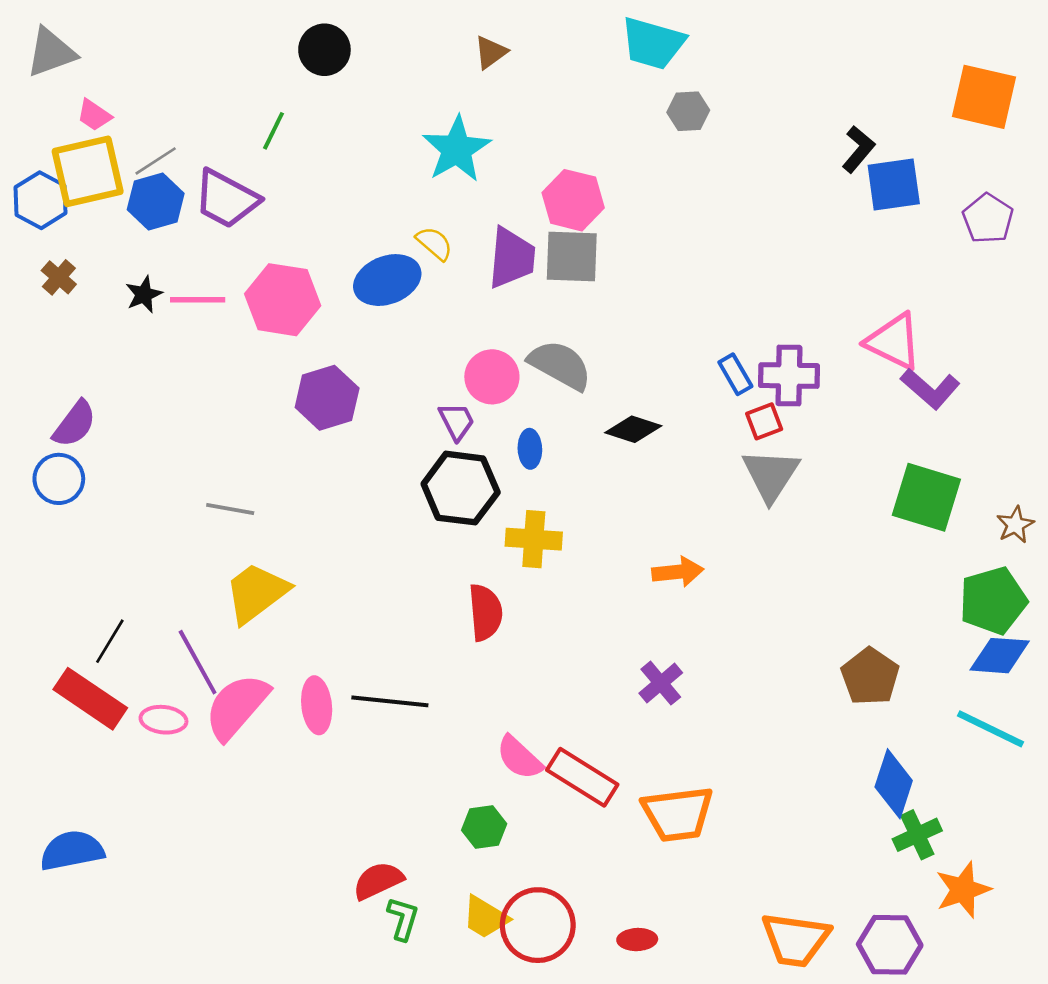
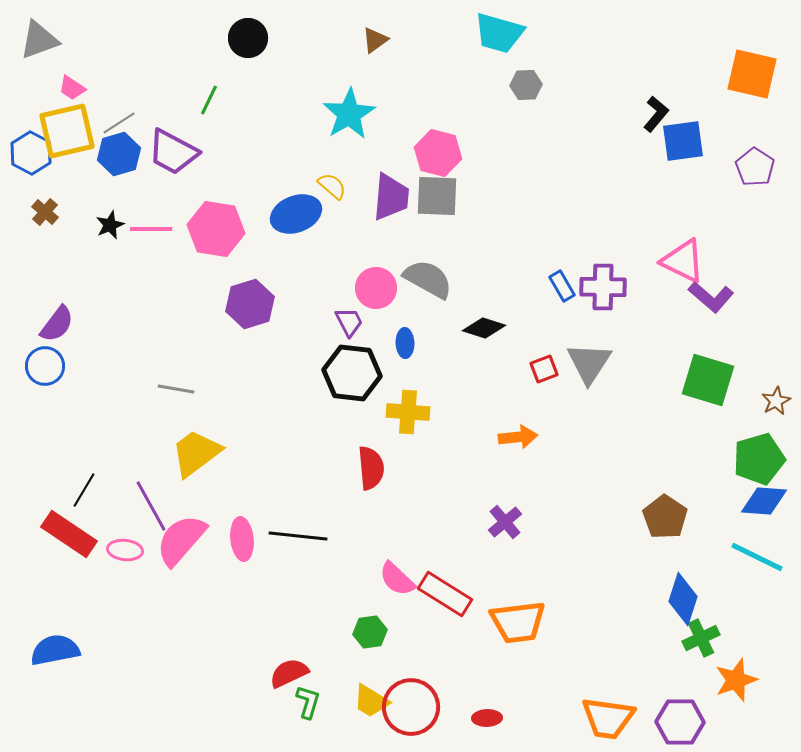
red square: (764, 421) -> (544, 369), moved

